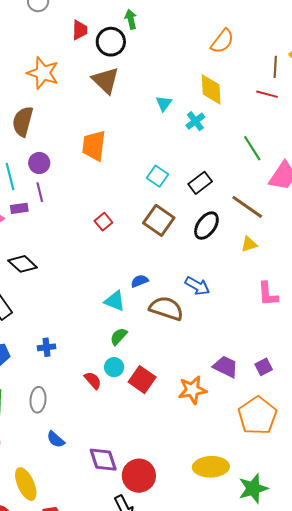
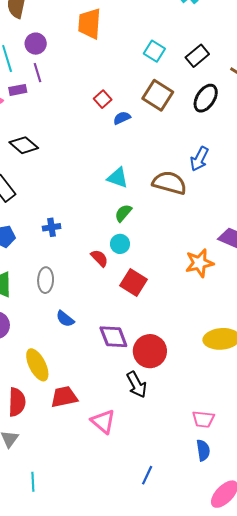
blue semicircle: (140, 281) -> (122, 118), moved
blue arrow: (197, 286) -> (199, 159), turned 90
red square: (142, 380) -> (134, 282), moved

